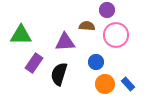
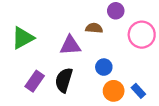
green triangle: (21, 35) -> (23, 38), turned -30
pink circle: (116, 35) -> (142, 35), moved
purple rectangle: (34, 63) -> (35, 81), moved

